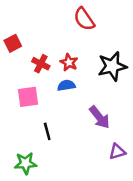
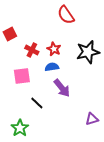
purple arrow: (99, 117) -> (62, 88), moved
black line: (47, 131) -> (37, 103), turned -32
green star: (26, 163) -> (20, 128), turned -30

